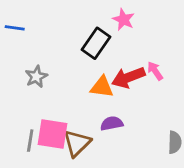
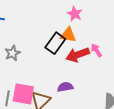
black rectangle: (96, 43) -> (55, 43), moved
orange triangle: (102, 87) -> (68, 35), moved

